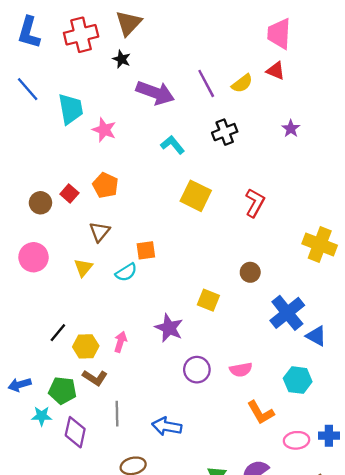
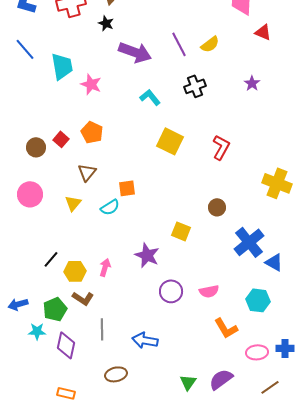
red triangle: (276, 71) -> (263, 32), moved
green pentagon: (62, 390) -> (55, 309), turned -30

